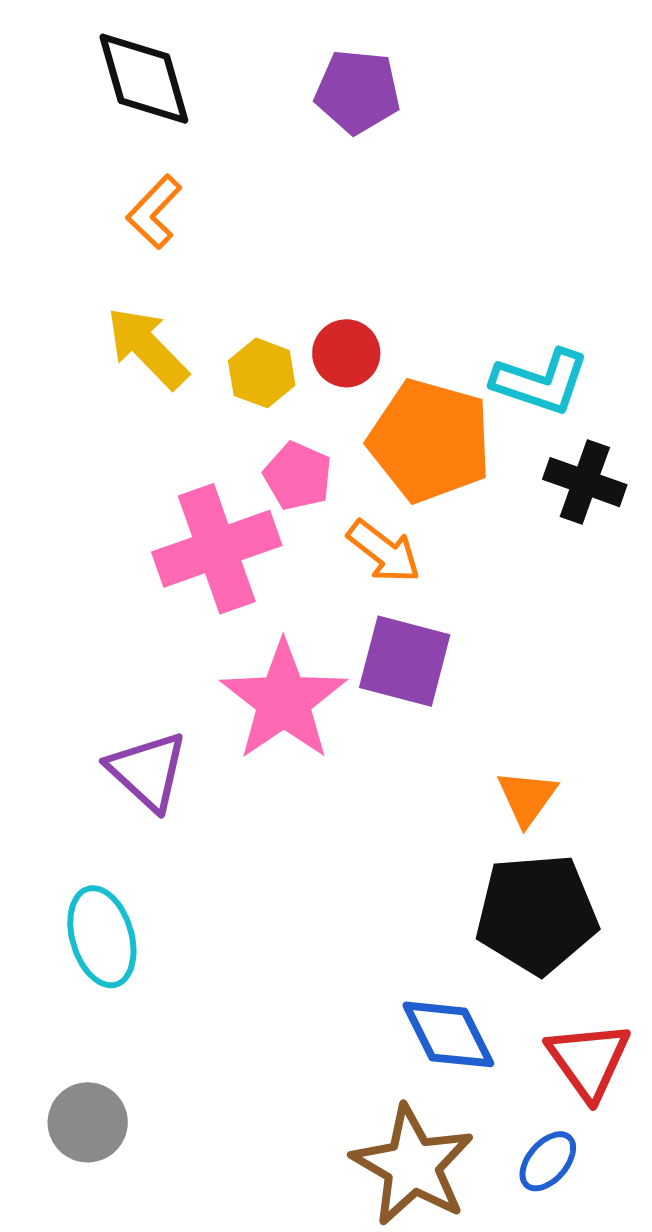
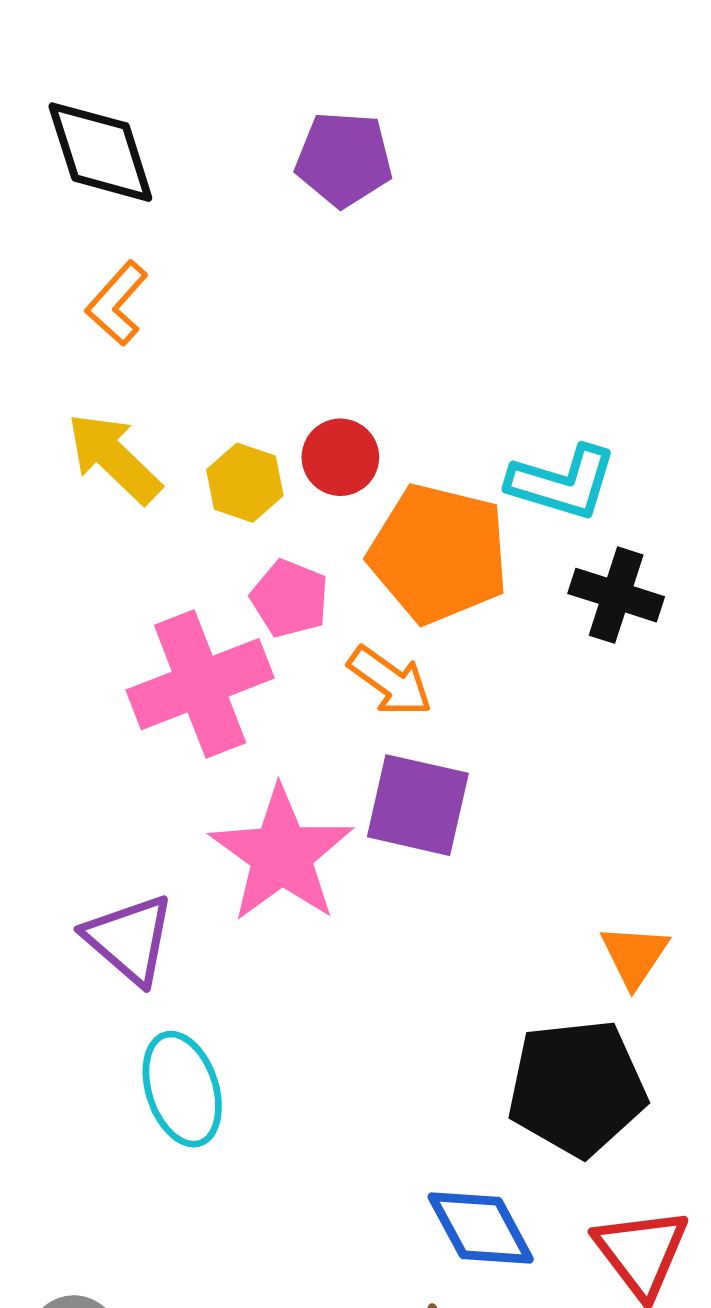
orange triangle: (527, 798) -> (634, 956), moved
cyan ellipse: (102, 937) -> (182, 1089), moved

